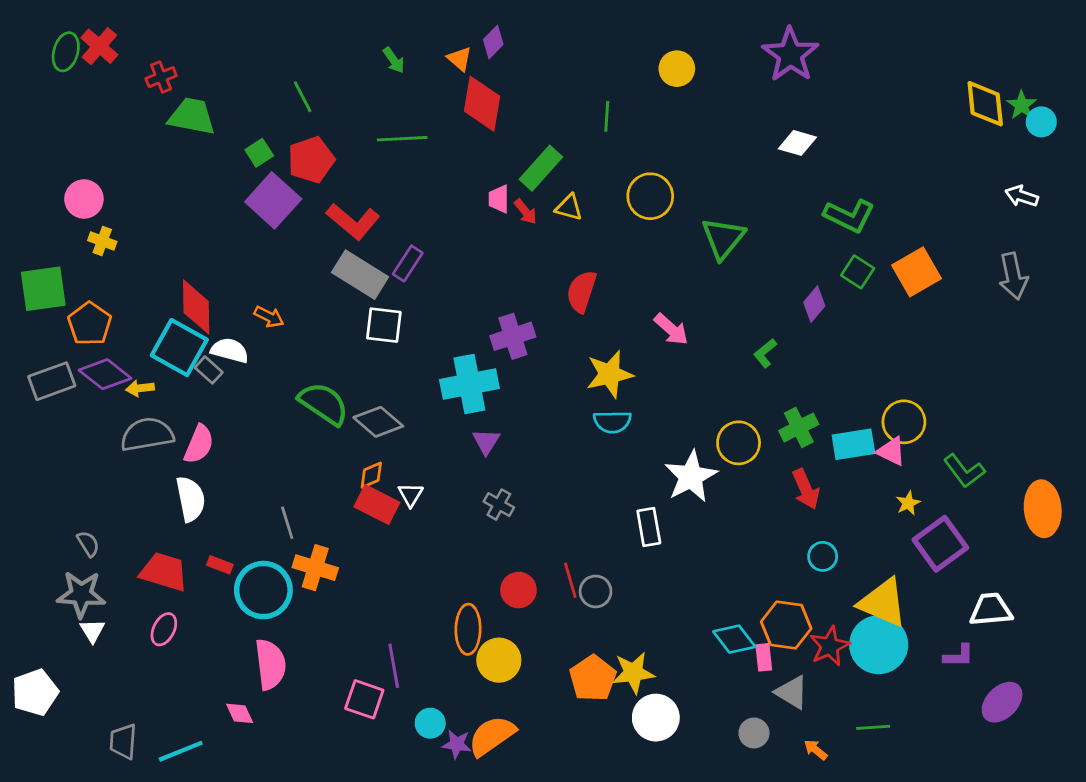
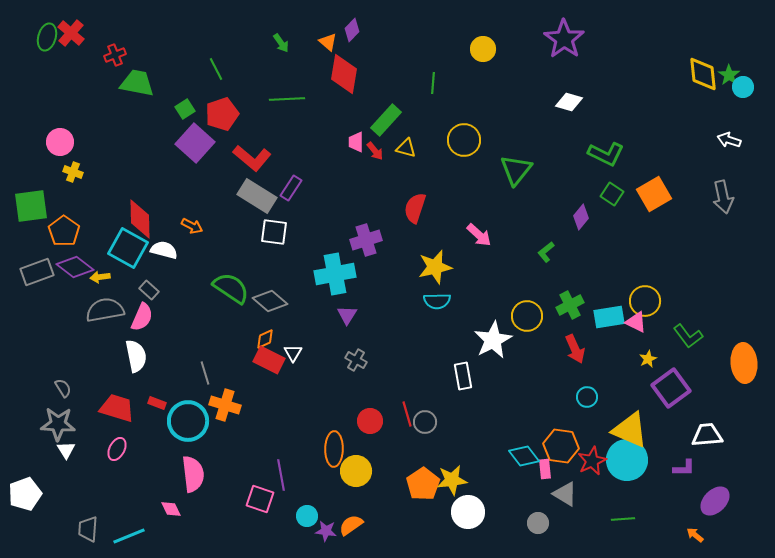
gray rectangle: (209, 370) -> (149, 290), moved
orange semicircle: (492, 736) -> (351, 525), size x0.7
orange arrow: (816, 750) -> (695, 535), moved

